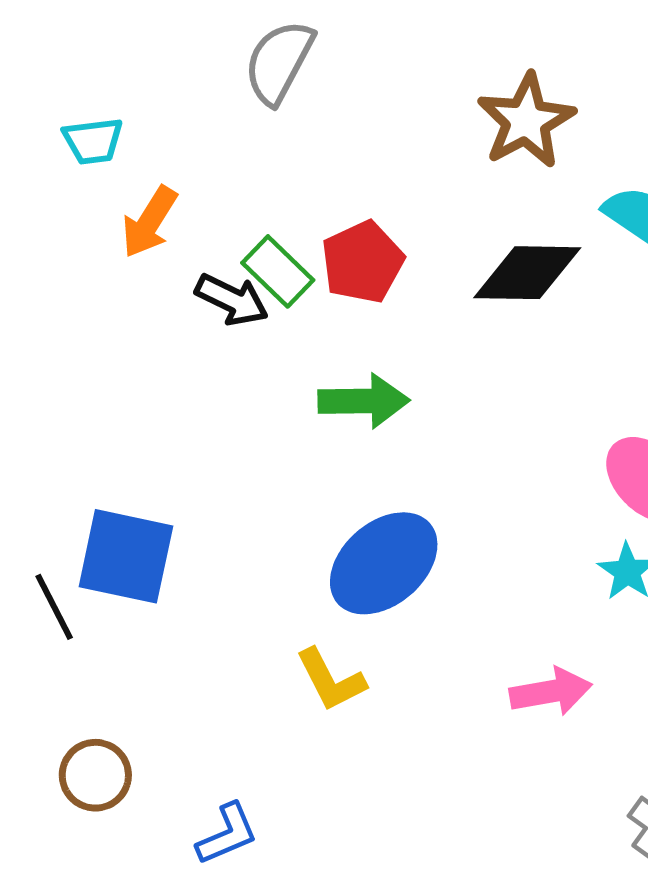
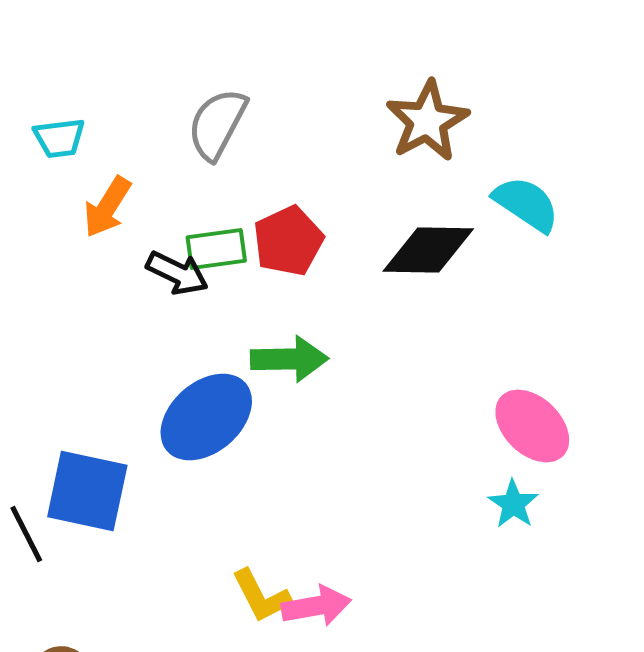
gray semicircle: (279, 62) -> (217, 124), moved
green rectangle: (278, 271) -> (216, 249), turned -52
blue ellipse: (384, 563) -> (206, 417), moved
pink arrow: (551, 692) -> (316, 606), moved

